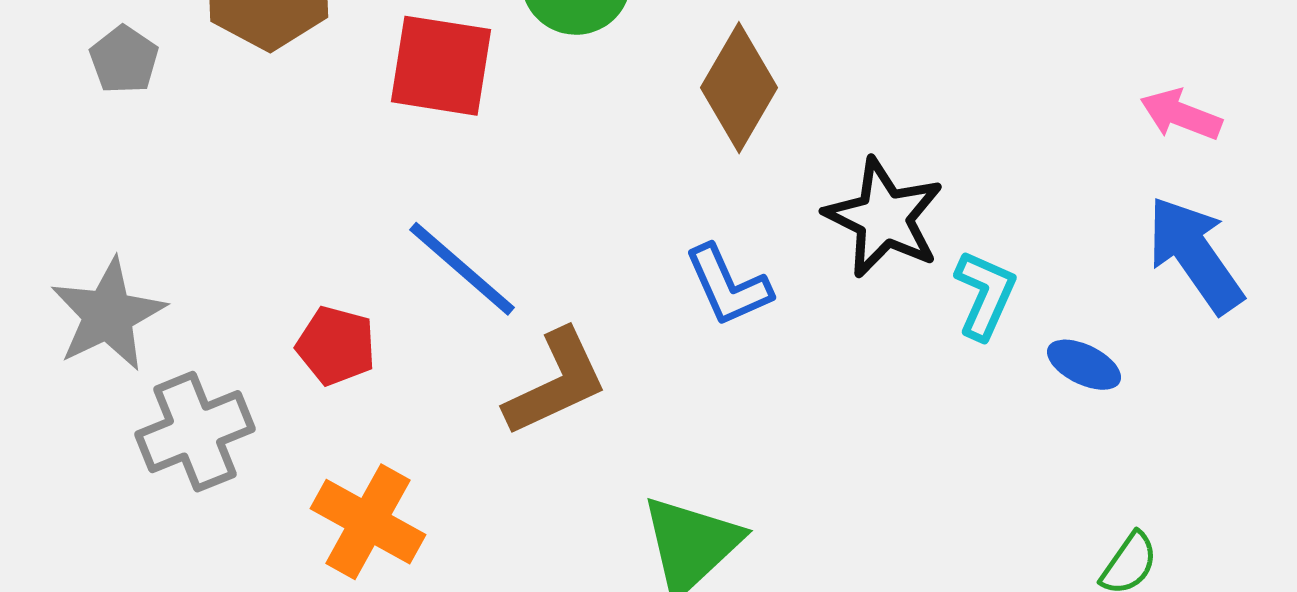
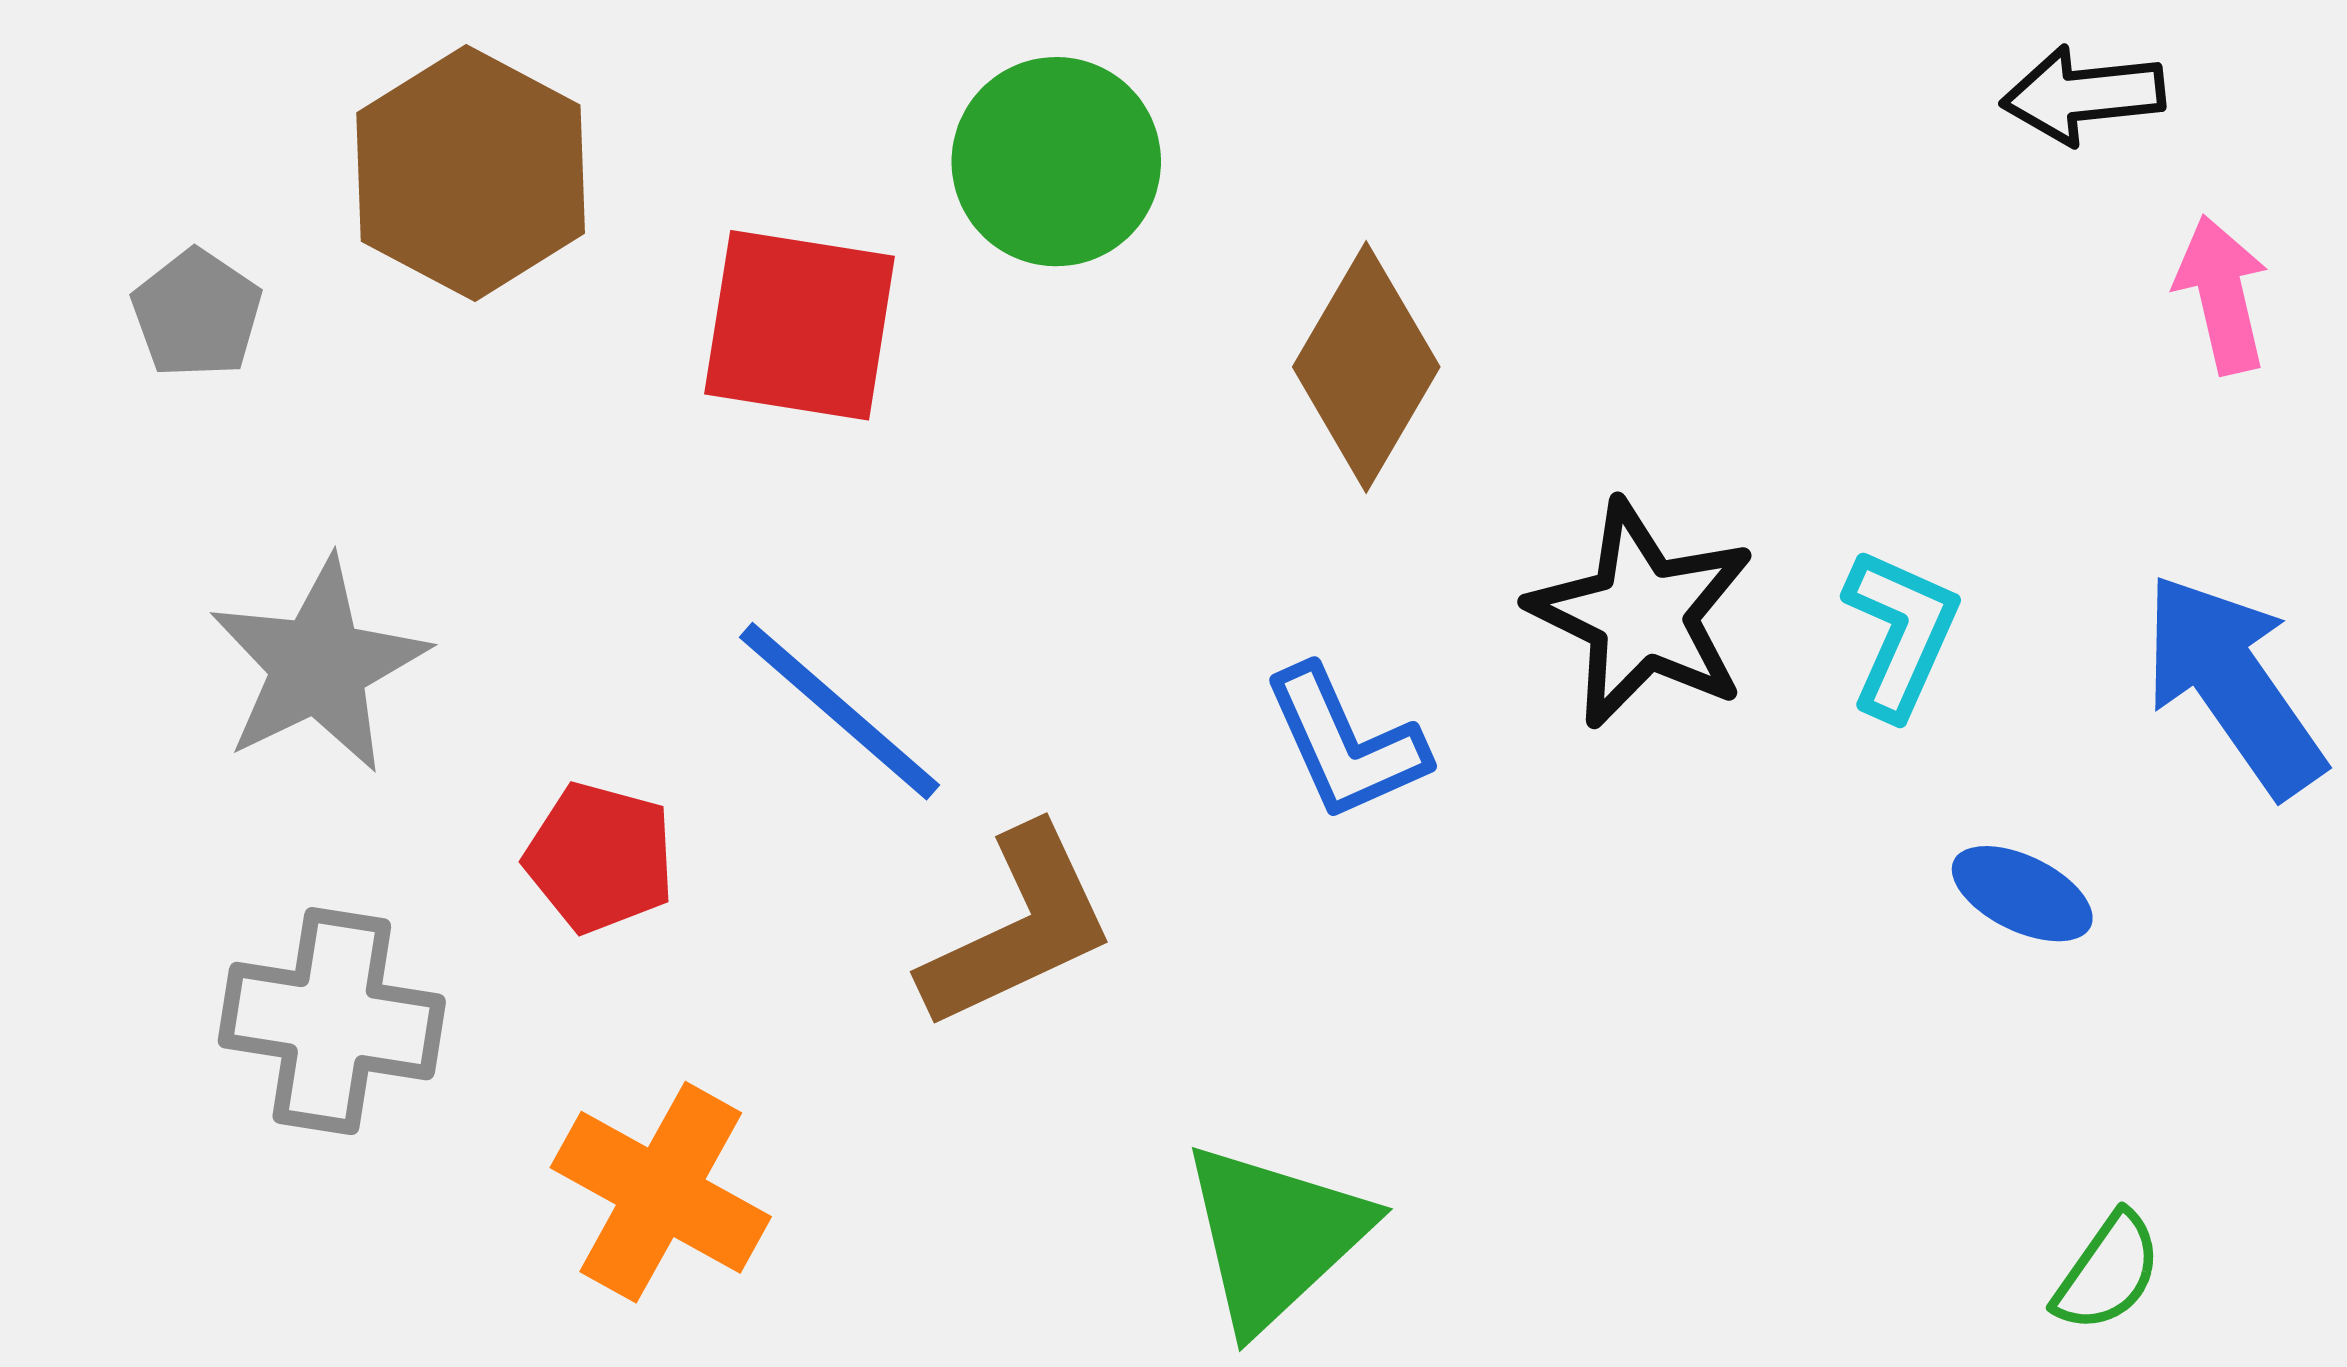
pink arrow: (1181, 115) -> (2222, 295), moved, turned 56
cyan L-shape: (985, 295) -> (1900, 633), moved
gray star: (108, 315) -> (319, 665), moved
gray cross: (195, 432) -> (332, 1021), turned 31

